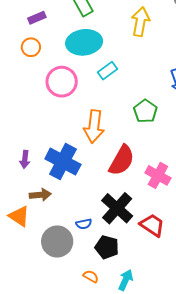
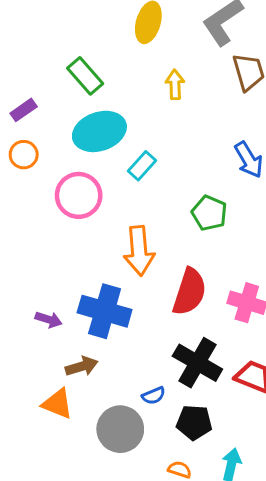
yellow arrow: (140, 22) -> (175, 84), size x0.7
purple arrow: (25, 159) -> (49, 320), turned -66

